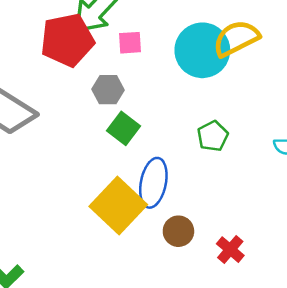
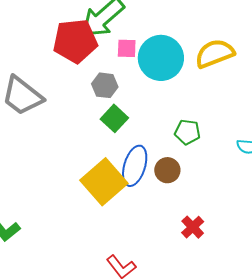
cyan circle: (202, 50) -> (161, 58), moved
green pentagon: (213, 136) -> (187, 132), turned 30
brown circle: (178, 231) -> (167, 170), moved

